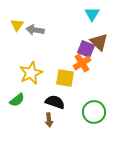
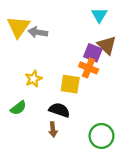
yellow triangle: (17, 25) -> (18, 27), size x1.6
orange cross: (82, 63) -> (89, 68), turned -36
yellow star: (31, 73) -> (33, 79), size x0.7
green circle: (94, 112) -> (101, 136), moved

